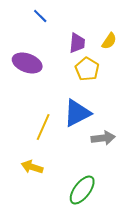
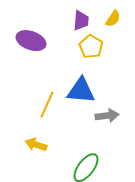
blue triangle: (77, 113) -> (81, 91), turned 32

